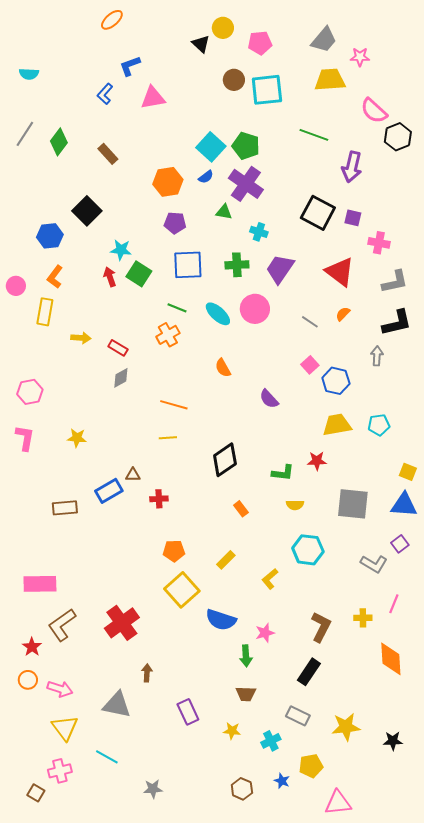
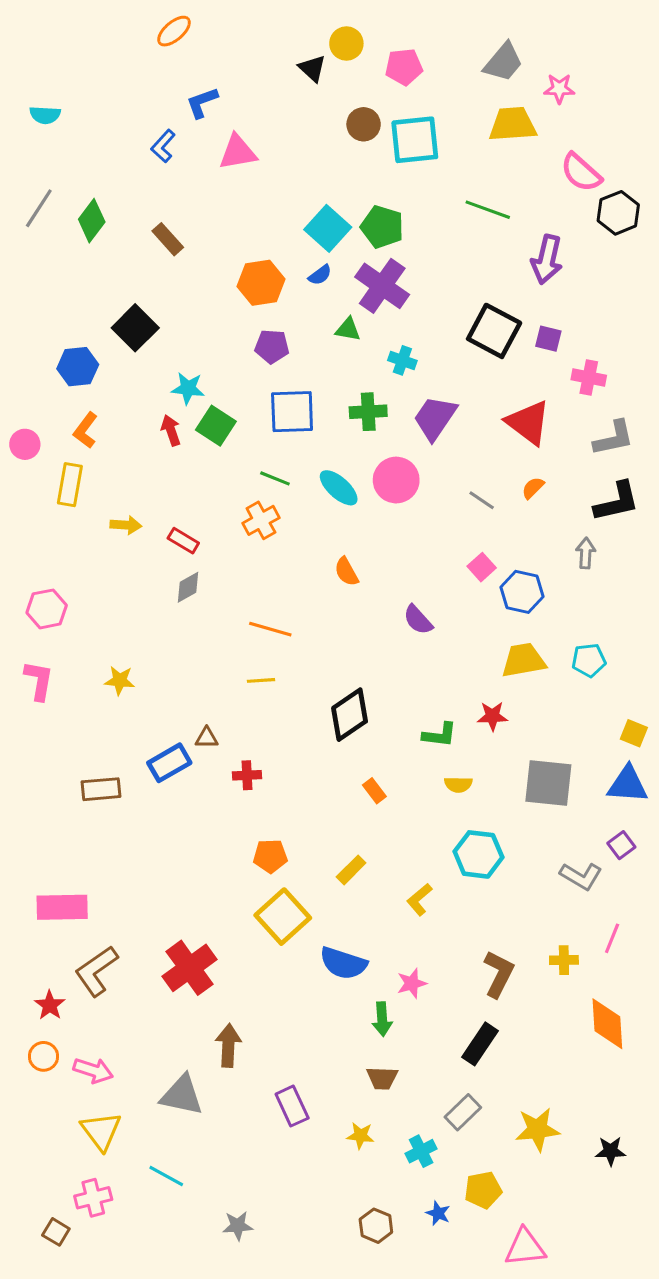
brown arrow: (147, 673) -> (228, 1046), size x1.5
gray rectangle: (298, 716) -> (463, 1112), turned -70

